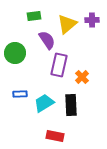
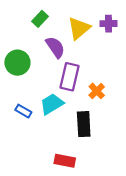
green rectangle: (34, 16) -> (40, 19), turned -40
blue rectangle: (20, 94) -> (23, 111), turned 32
cyan trapezoid: (44, 103) -> (52, 104), moved

